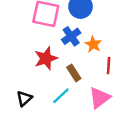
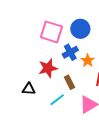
black triangle: (24, 98) -> (29, 89), moved, turned 40

